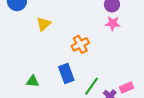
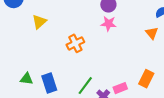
blue rectangle: (66, 74) -> (49, 83), moved

